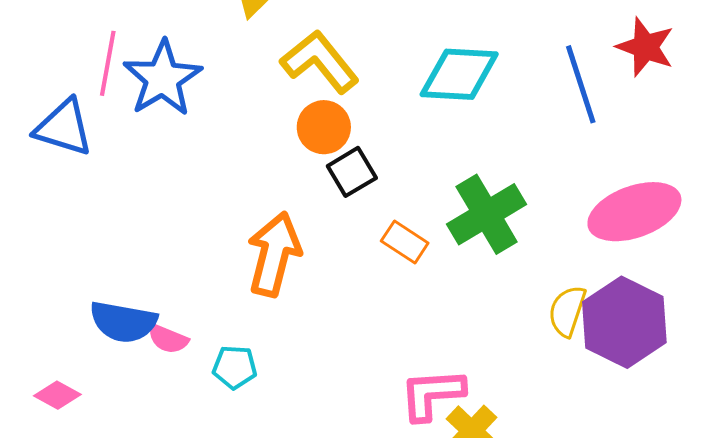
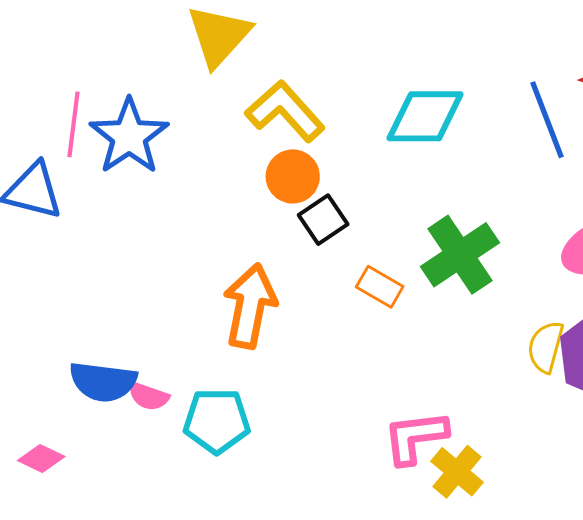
cyan pentagon: (235, 367) -> (217, 421), size x1.5

